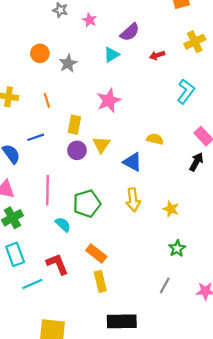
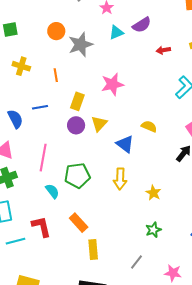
cyan triangle: (112, 55) -> (116, 32), moved
gray star: (68, 63) -> (81, 44), size x1.4
yellow rectangle: (100, 281) -> (93, 249), moved

